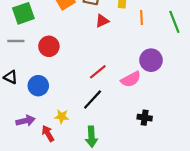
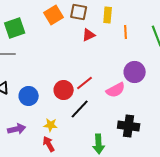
red circle: (49, 46) -> (64, 90), moved
black cross: (145, 118) -> (129, 126), size x1.5
red arrow: (48, 134) -> (49, 144), moved
green arrow: (91, 137) -> (99, 144), moved

